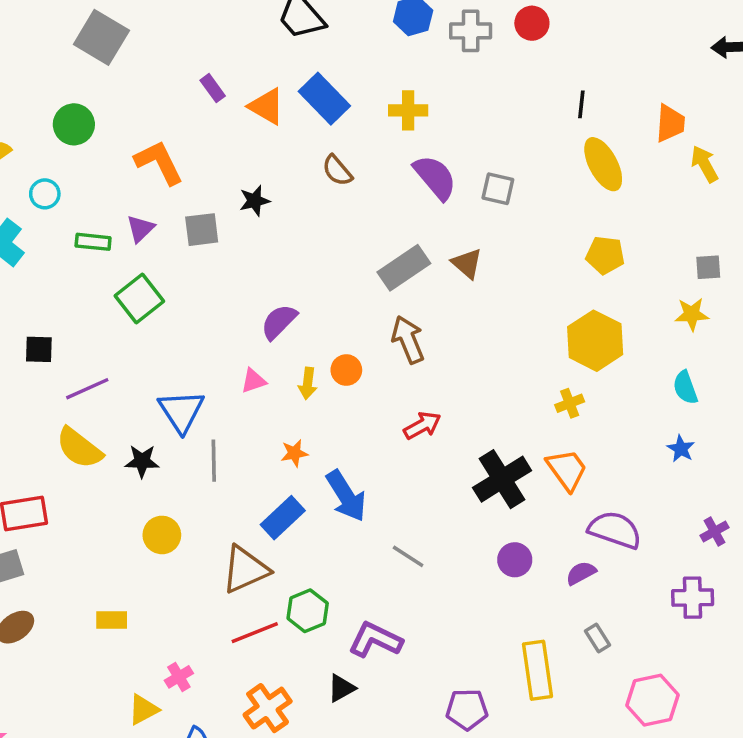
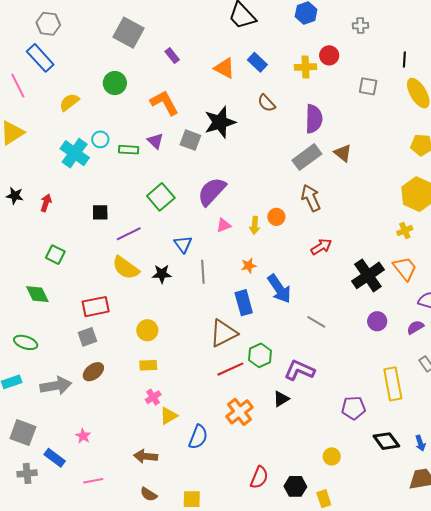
red circle: (532, 23) -> (329, 55), moved
gray cross: (471, 31) -> (360, 26), moved, size x0.7
purple rectangle: (213, 88) -> (172, 56), moved
blue rectangle: (324, 99) -> (257, 62), size x0.7
purple semicircle: (435, 177) -> (314, 119), moved, turned 44
gray square: (498, 189) -> (368, 86), moved
cyan circle: (45, 194) -> (100, 139), moved
black star: (255, 201) -> (220, 122), size x1.8
purple triangle: (140, 229) -> (155, 141), turned -30
gray square: (202, 230) -> (190, 140), turned 30
green square: (139, 299) -> (161, 197), moved
purple semicircle: (279, 322) -> (212, 192), moved, size x1.4
blue triangle: (181, 411) -> (183, 244), size x0.7
blue rectangle: (283, 518) -> (244, 303), turned -60
yellow circle: (162, 535) -> (147, 330), moved
pink cross: (179, 677) -> (153, 397), moved

